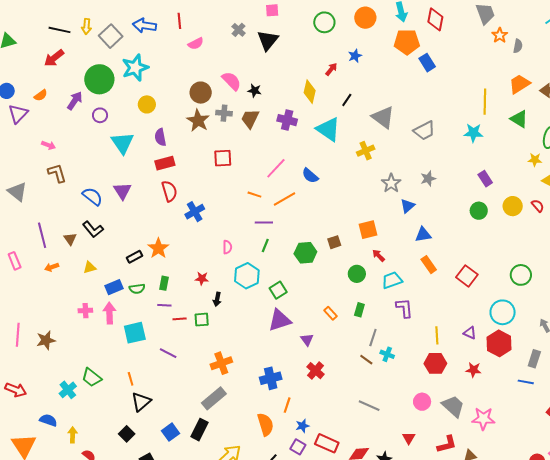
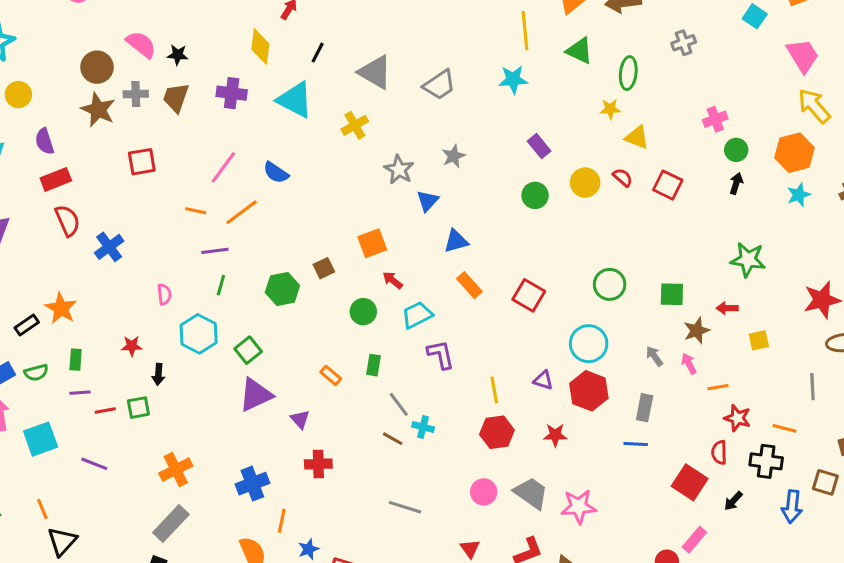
gray line: (373, 338) -> (399, 404), turned -48
red cross: (315, 371) -> (318, 464), turned -36

